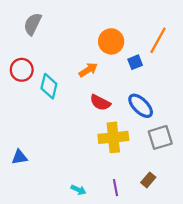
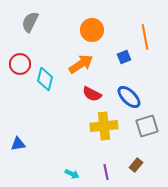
orange line: (158, 40) -> (145, 37), turned -40
orange circle: (111, 41) -> (92, 30), moved
orange arrow: (88, 70) -> (81, 64), size x1.4

